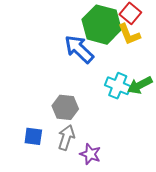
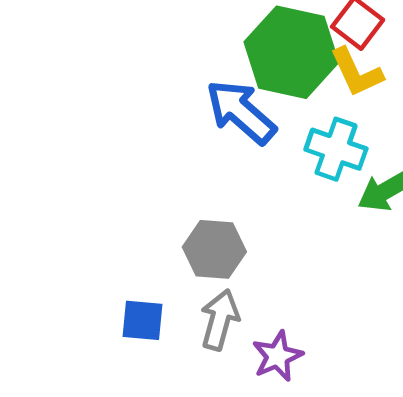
cyan cross: (118, 86) -> (336, 149), moved
purple star: (90, 154) -> (277, 356), turned 30

